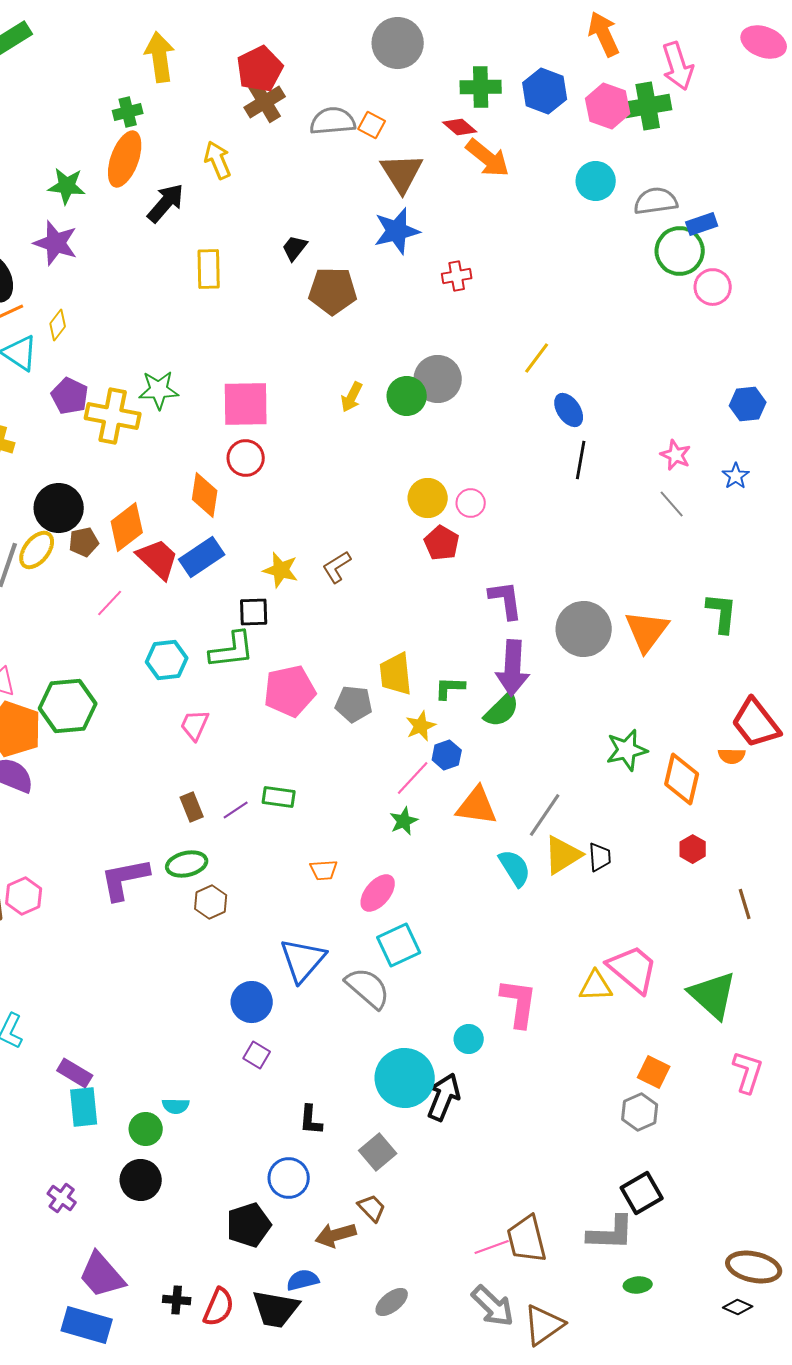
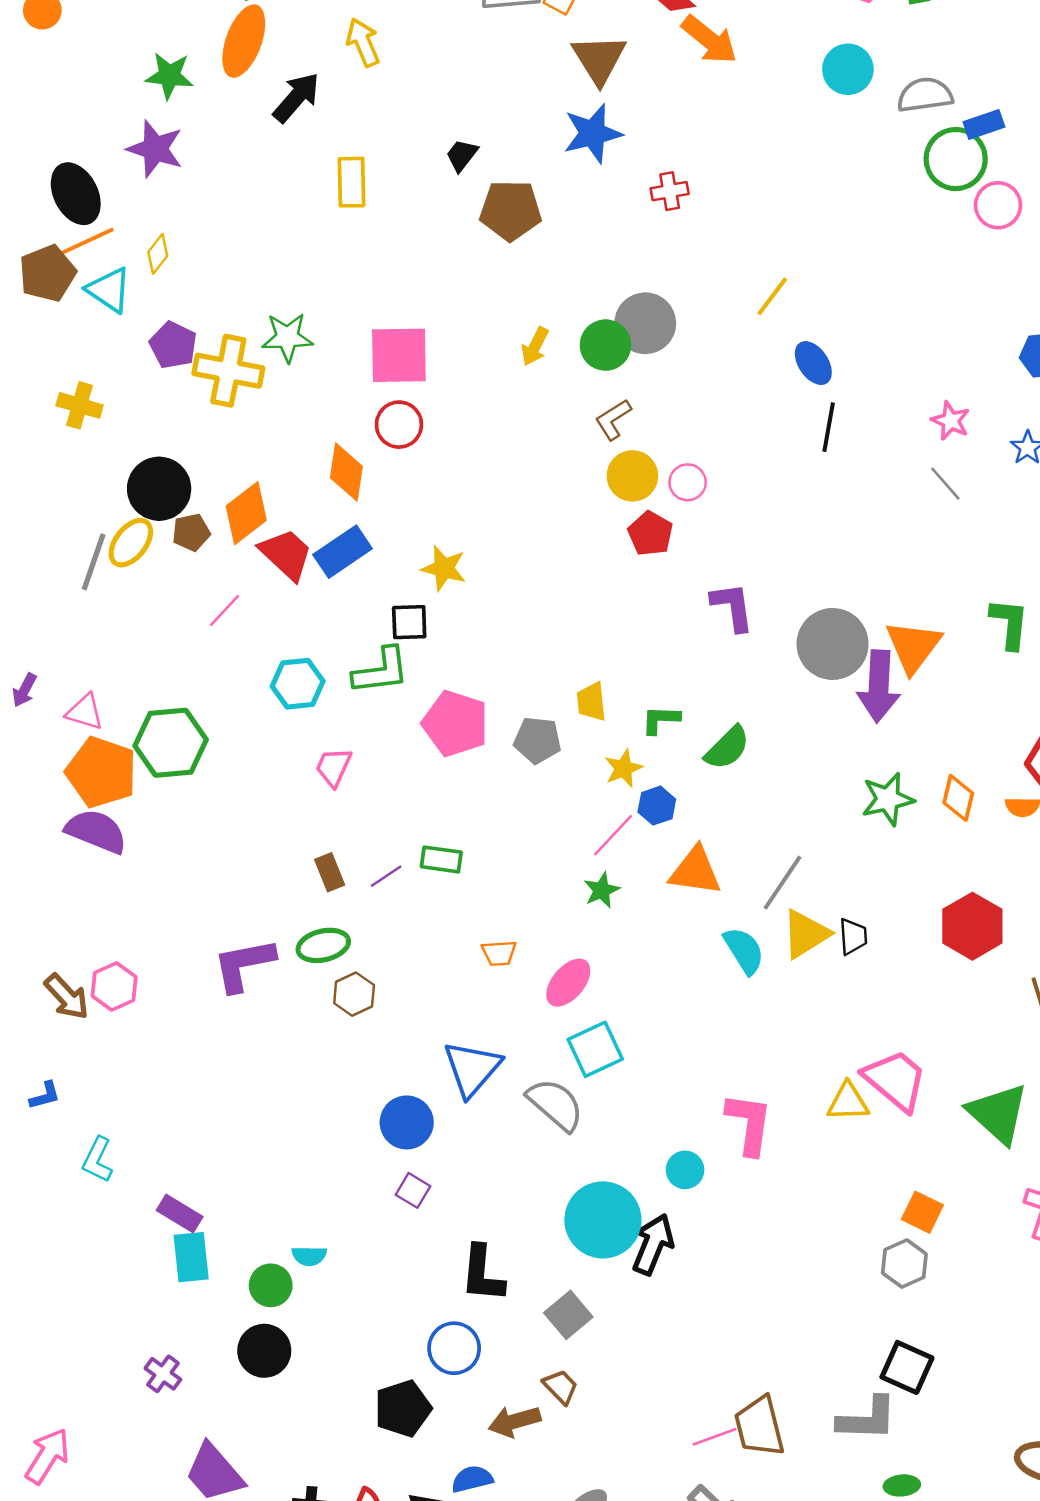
brown L-shape: (337, 567) -> (613, 419), moved
purple arrow: (513, 668) -> (879, 686), moved
yellow trapezoid: (396, 674) -> (591, 702), size x0.7
pink pentagon: (290, 691) -> (455, 723), turned 30
orange diamond: (682, 779) -> (958, 798), moved, size x0.7
red hexagon: (693, 849) -> (972, 926), size x1.8
black L-shape: (311, 1120) -> (482, 1274), size x1.5
black square: (642, 1193) -> (907, 1367), turned -36

